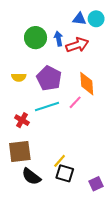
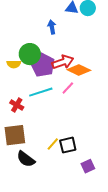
green circle: (36, 38) -> (30, 54), moved
red arrow: (77, 45) -> (63, 62), moved
orange diamond: (87, 84) -> (79, 70), turned -60
black square: (65, 173) -> (68, 145), moved, turned -30

